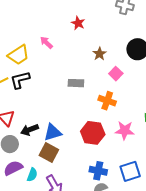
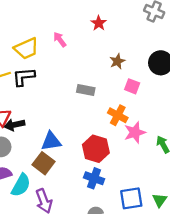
pink square: (116, 74) -> (132, 86), turned -32
black arrow: (30, 130) -> (15, 125), moved
pink star: (125, 130) -> (135, 132), moved, turned -30
blue cross: (98, 171) -> (94, 178), moved
cyan semicircle: (32, 175) -> (21, 185), size x1.5

